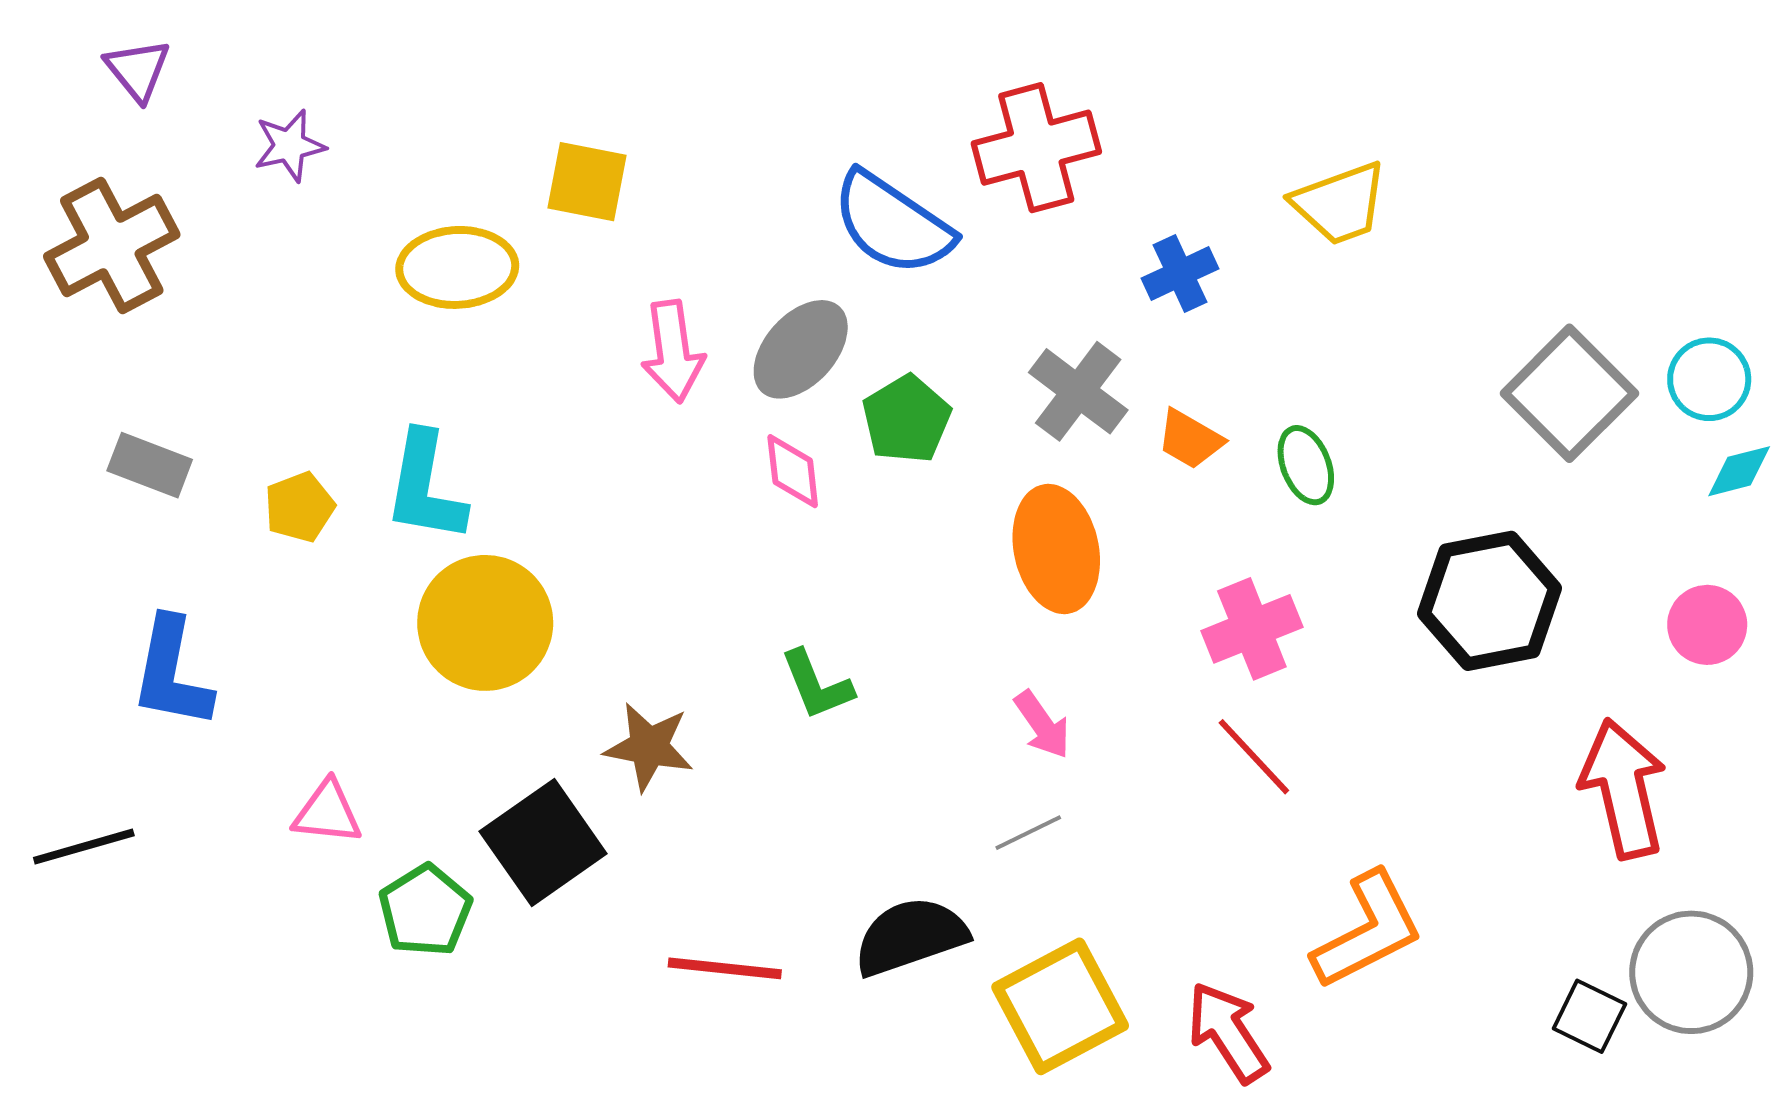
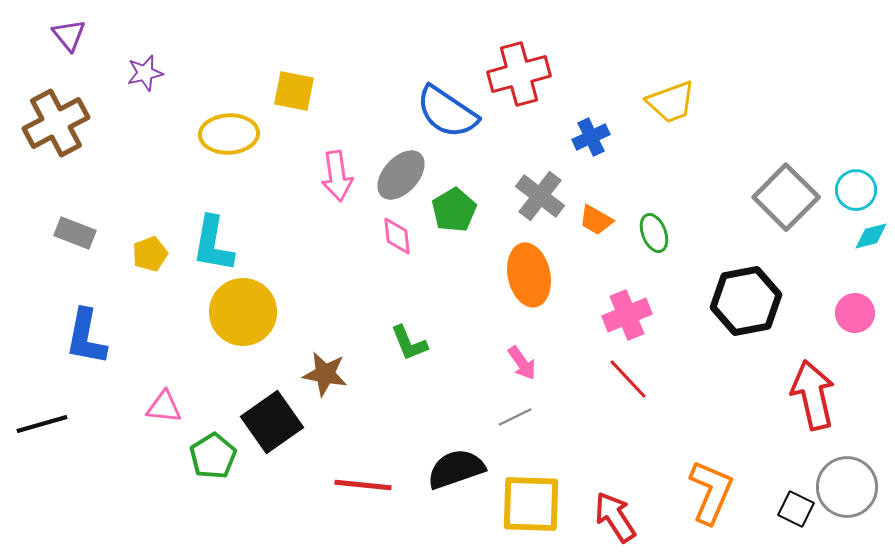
orange L-shape: (1368, 930) -> (711, 492), moved, turned -40
yellow square: (1060, 1006) -> (531, 504), turned 30

